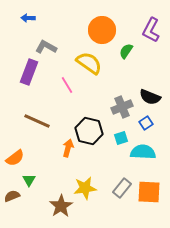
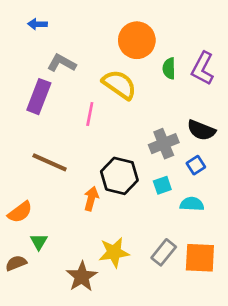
purple L-shape: (151, 30) -> (203, 68), moved
green semicircle: (126, 51) -> (169, 68), turned -35
pink line: (67, 85) -> (90, 114), turned 42
cyan semicircle: (143, 152) -> (192, 204), size x0.7

